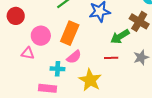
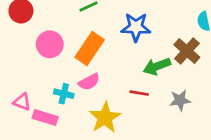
pink triangle: (28, 53) -> (22, 102), moved

